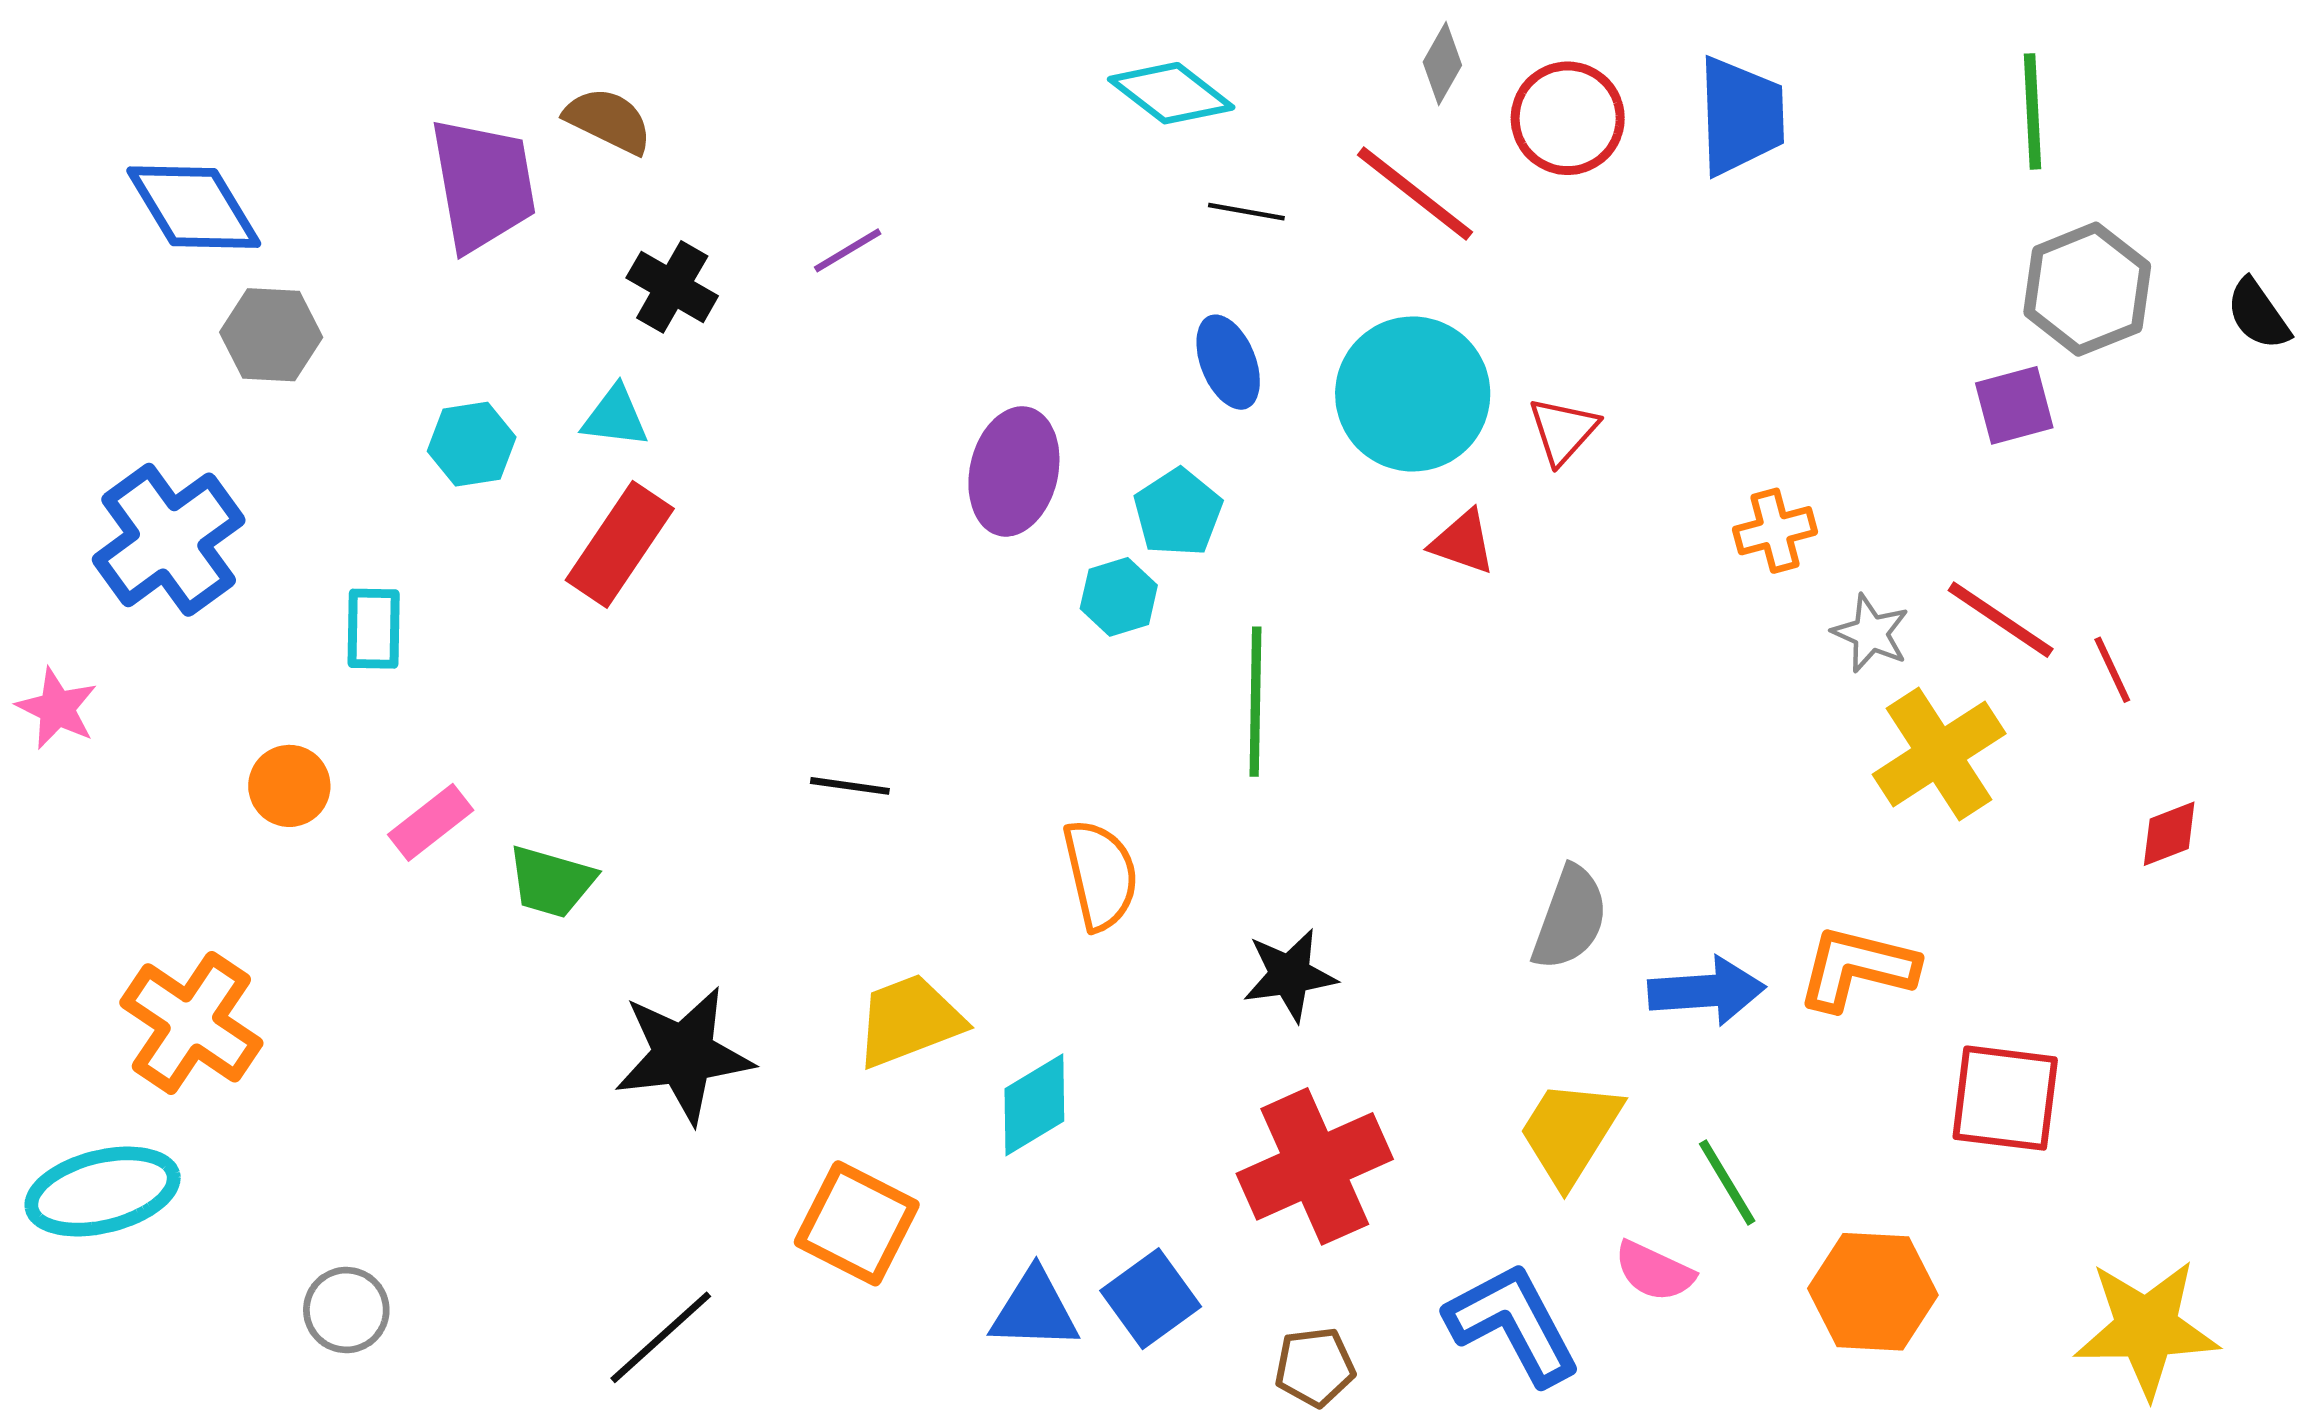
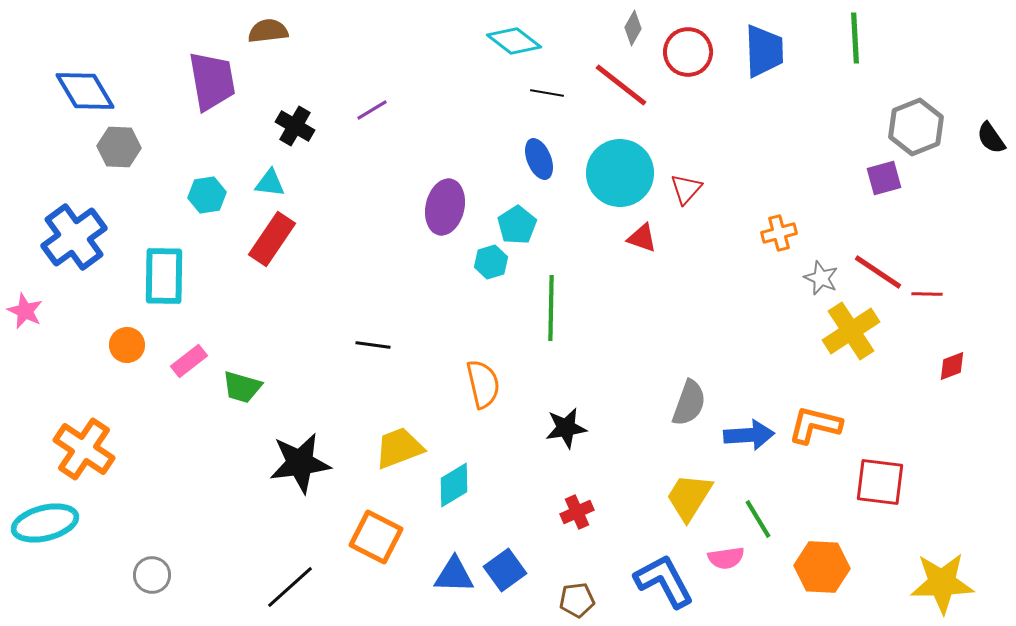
green line: (2032, 111) -> (855, 38), moved
brown semicircle: (608, 121) -> (268, 31), moved, turned -33
cyan rectangle: (374, 629) -> (164, 276), size x1.6
red line: (2112, 670) -> (927, 294), turned -64
red cross: (1315, 1166) -> (577, 512), size x0.5
pink semicircle: (1654, 1271) -> (726, 558), turned -33

